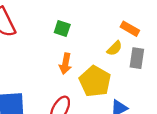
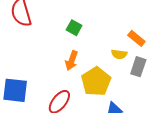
yellow semicircle: (114, 48) -> (119, 54), turned 42

